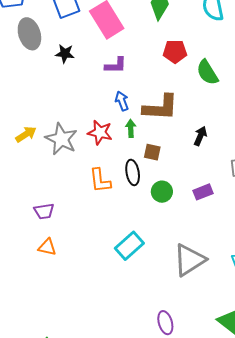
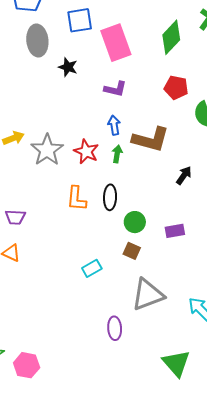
brown square: (152, 152) -> (132, 251), moved
cyan rectangle: (129, 246) -> (92, 268), size x0.7
purple ellipse: (165, 323) -> (115, 328), moved

